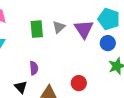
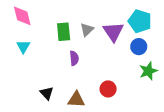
purple semicircle: (34, 68) -> (74, 58), moved

